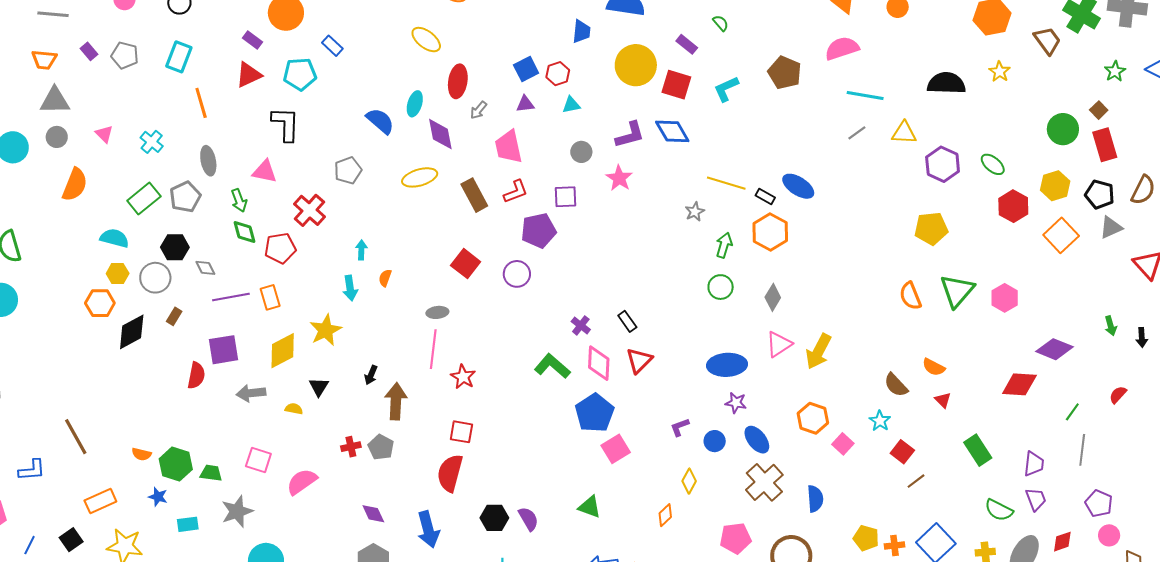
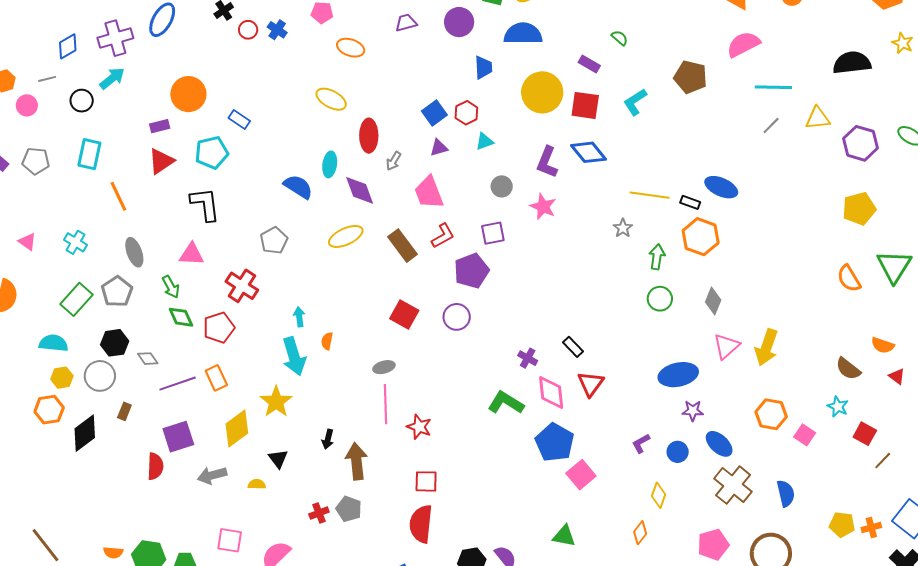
purple rectangle: (253, 40) -> (160, 126), turned -42
purple L-shape: (630, 135) -> (547, 162), turned 136
cyan arrow: (350, 288) -> (294, 356), size x1.5

